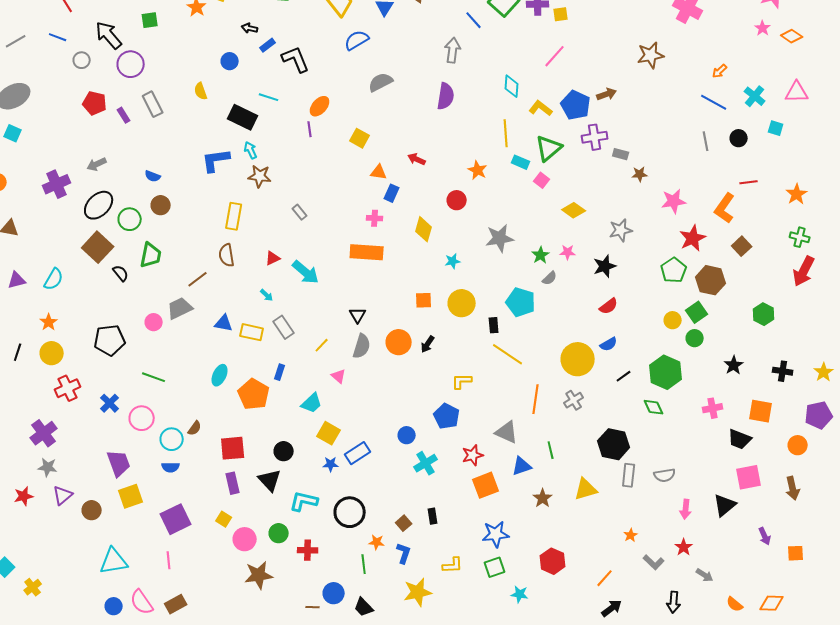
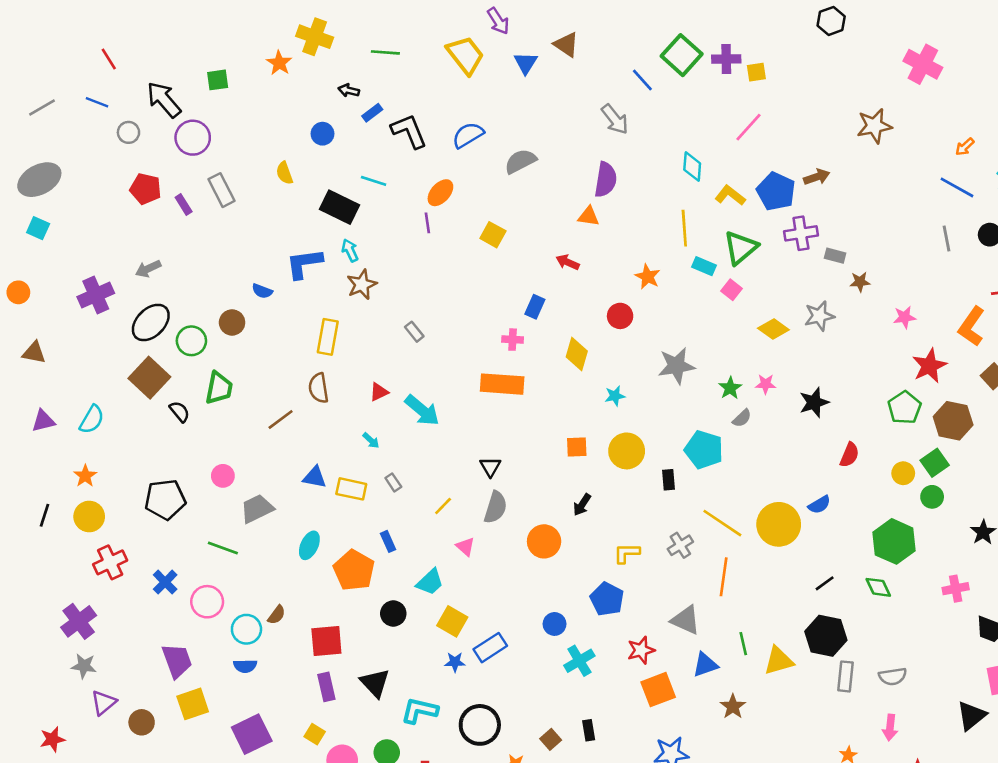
blue semicircle: (357, 40) -> (468, 135), moved
gray arrow: (453, 50) -> (615, 119), turned 135
orange triangle: (379, 172) -> (589, 216), moved
blue semicircle: (153, 176) -> (262, 291), moved
brown star: (260, 176) -> (362, 284), turned -30
pink star: (674, 201) -> (905, 317), size x0.7
gray star: (621, 230) -> (819, 316), moved
red semicircle: (609, 306) -> (849, 455), moved, turned -30
gray trapezoid: (180, 308) -> (257, 509), moved
gray rectangle: (284, 327) -> (393, 482), size x0.6
orange circle: (399, 342) -> (544, 541), moved
yellow line: (508, 354) -> (722, 523), moved
blue rectangle: (280, 372) -> (388, 541), turned -42
black line: (624, 376) -> (825, 583), moved
gray cross: (574, 400) -> (680, 545), moved
black circle: (284, 451) -> (393, 614), moved
yellow triangle: (586, 489) -> (779, 661), moved
red star: (24, 496) -> (52, 739), moved
pink arrow: (686, 509) -> (890, 728), moved

